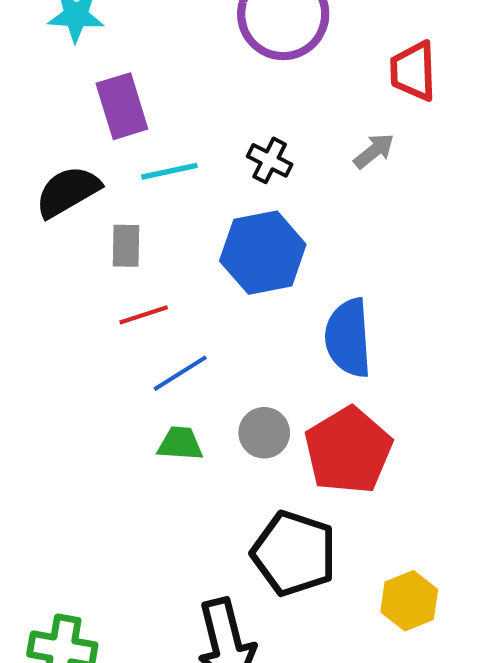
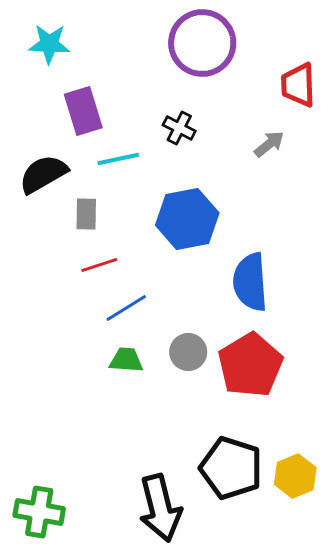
black cross: (270, 160) -> (179, 128), moved
black pentagon: (294, 553) -> (231, 468), moved

